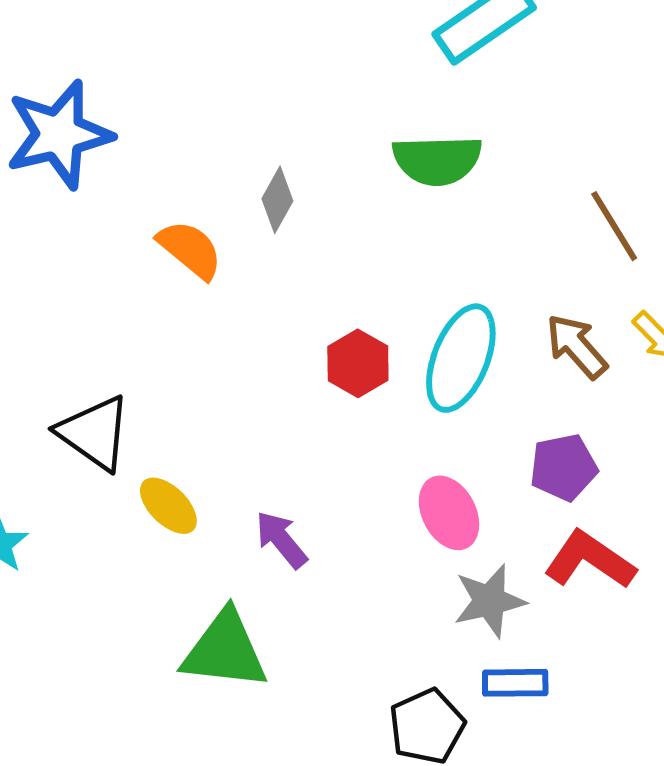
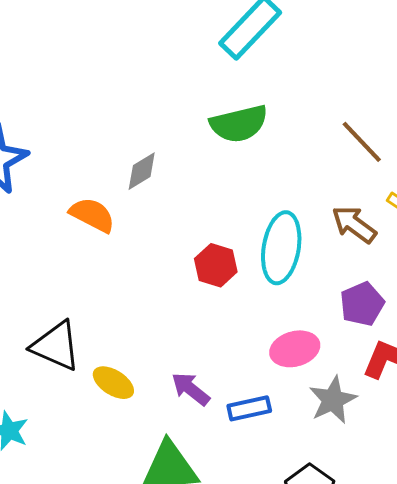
gray diamond: (277, 200) -> (142, 171), turned 42
pink ellipse: (449, 513) -> (295, 349), turned -66
blue rectangle: (515, 683) -> (249, 408), moved

